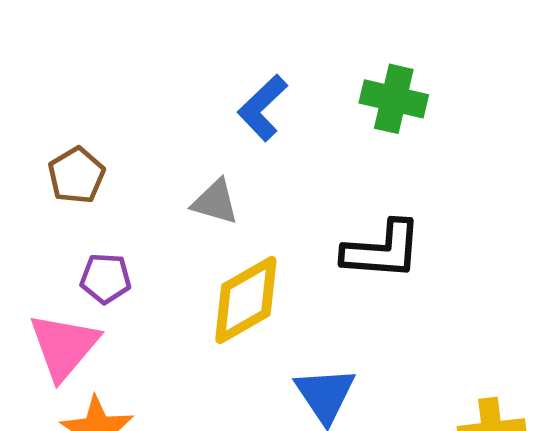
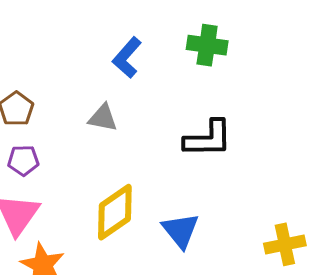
purple pentagon: (106, 278) -> (23, 160), moved
yellow diamond: (246, 300) -> (115, 212), moved

